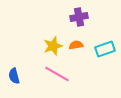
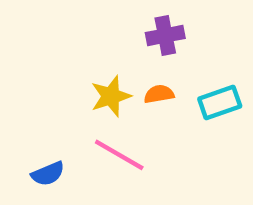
blue semicircle: (14, 76) -> (48, 174), moved, turned -98

